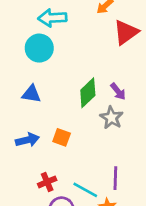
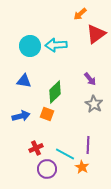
cyan arrow: (52, 18) -> (56, 45), moved
green diamond: (88, 93) -> (55, 92), moved
gray star: (111, 118) -> (94, 104), moved

